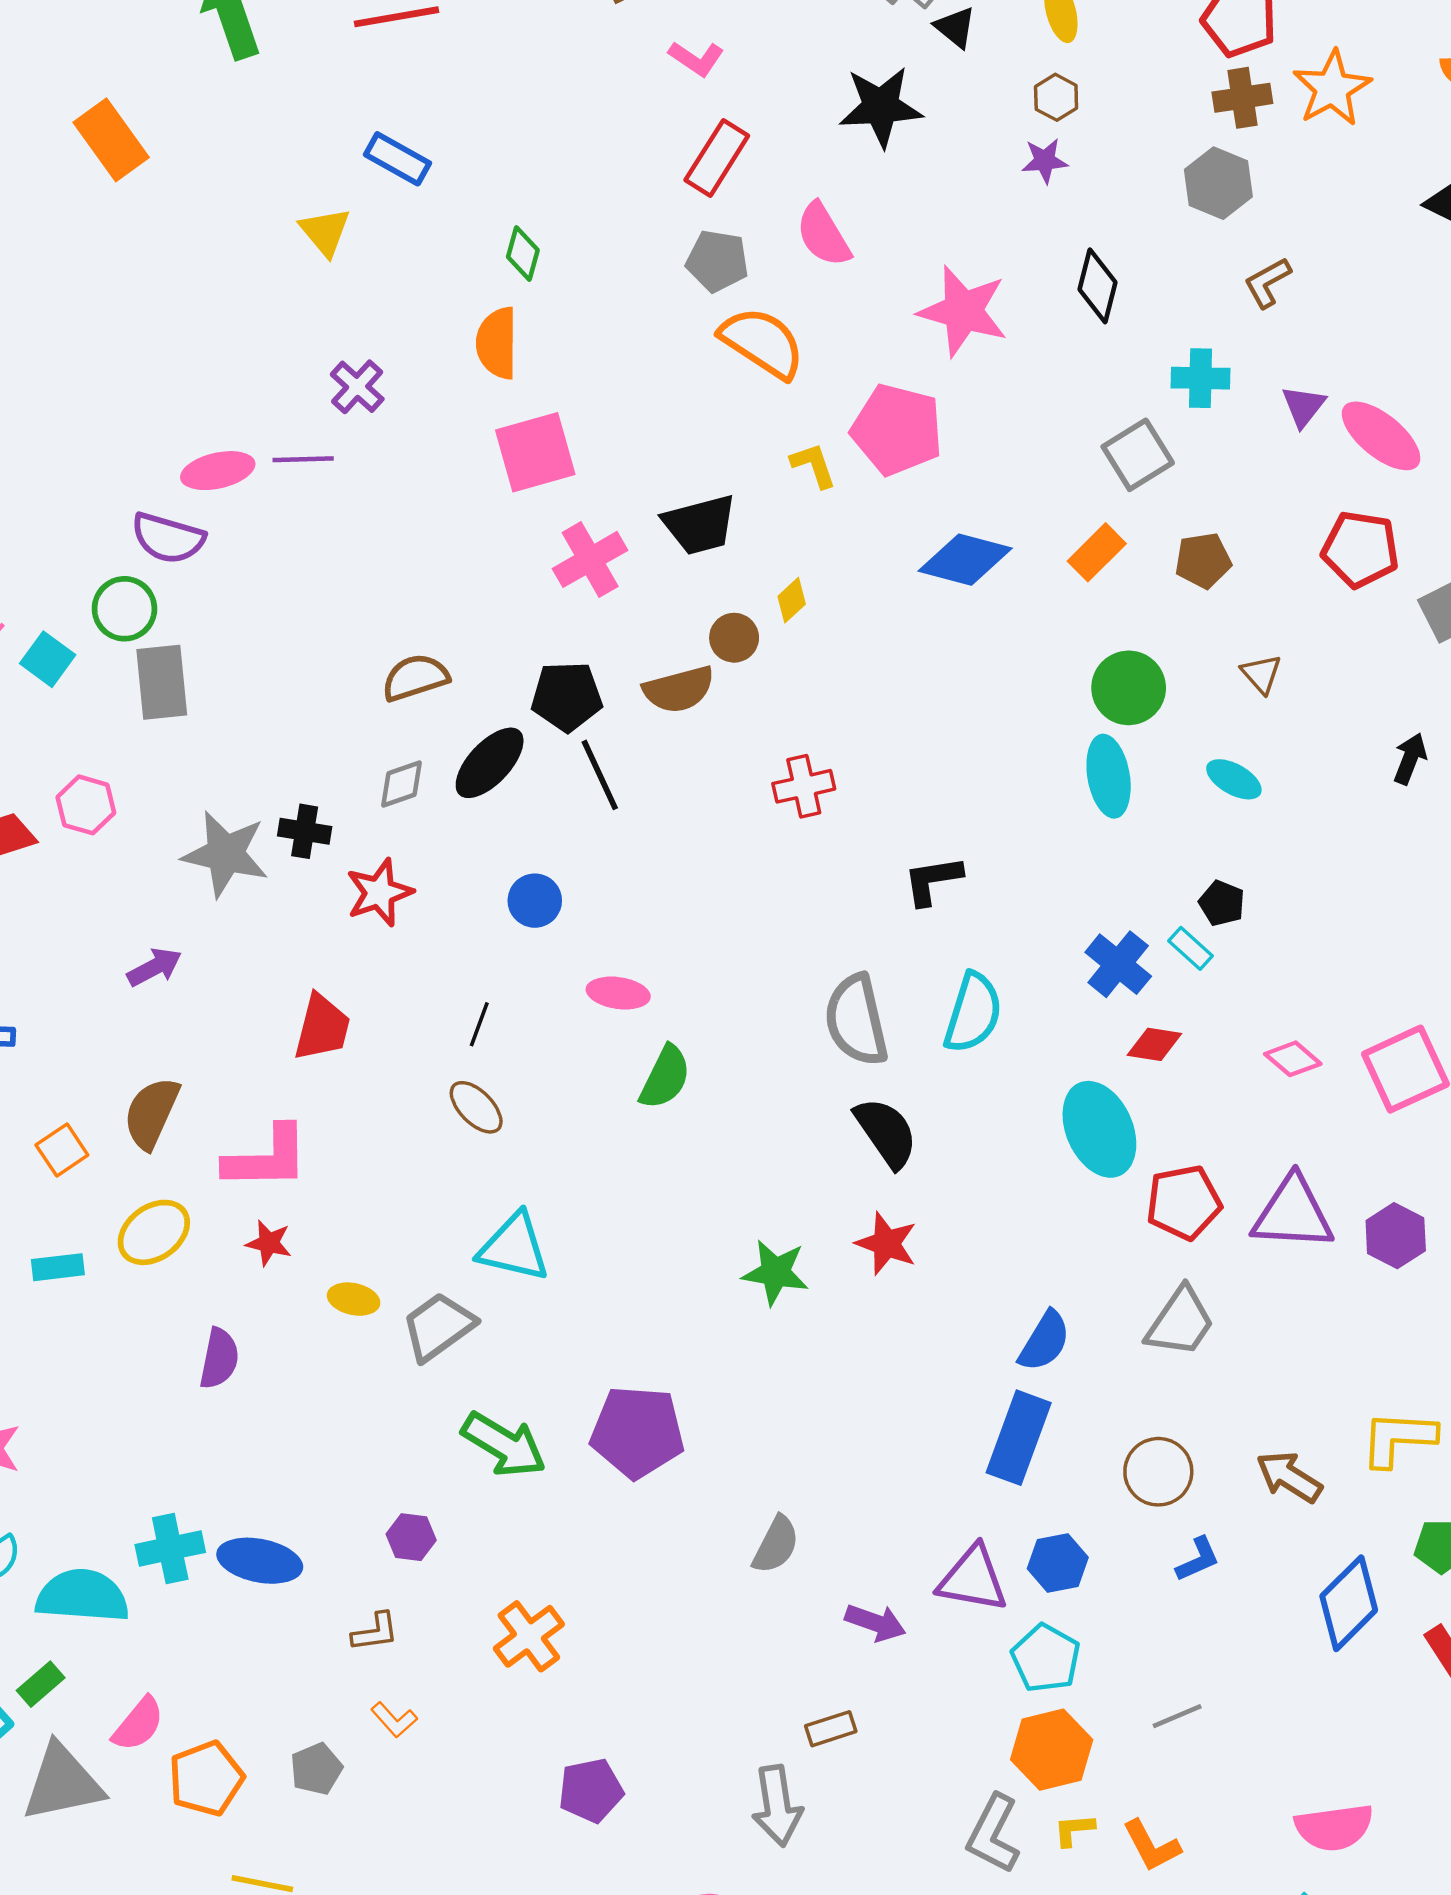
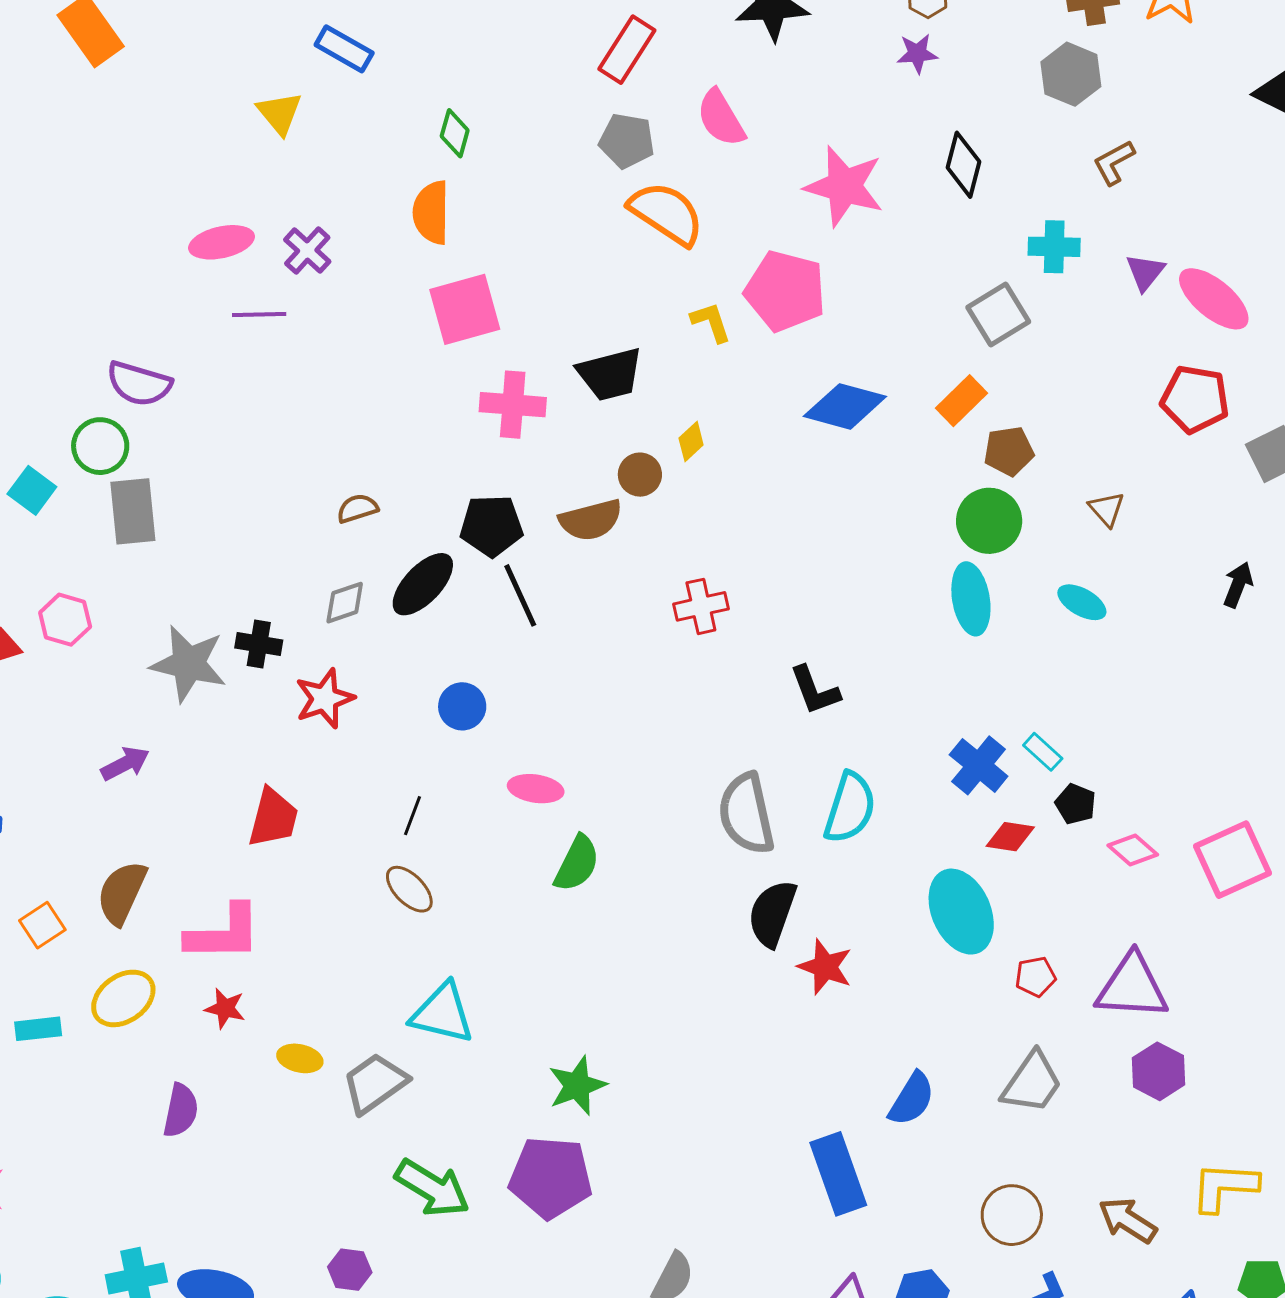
pink ellipse: (218, 471) -> (222, 242), moved
pink cross: (590, 559) -> (513, 405), turned 34
brown pentagon: (1203, 560) -> (1009, 451), moved
brown semicircle: (415, 678) -> (357, 508), size x0.7
black L-shape: (933, 880) -> (815, 690), turned -102
black pentagon: (1222, 903) -> (1076, 804), moved
black semicircle: (886, 1132) -> (772, 913), turned -126
red pentagon: (1184, 1202) -> (1035, 977), size x0.6
purple hexagon: (1396, 1236) -> (1159, 1071), moved
red star: (886, 1244) -> (825, 967), moved
green star: (775, 1272) -> (577, 1086), moved, turned -30
blue rectangle: (1019, 1438) -> (838, 1174), moved, turned -40

